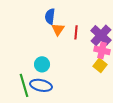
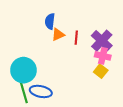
orange triangle: (58, 29) -> (58, 35), turned 32
cyan circle: (42, 64) -> (23, 70), moved, size x1.6

